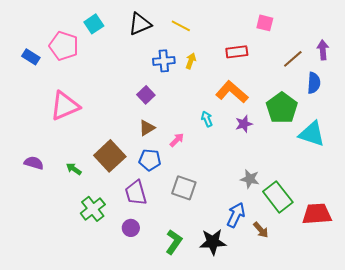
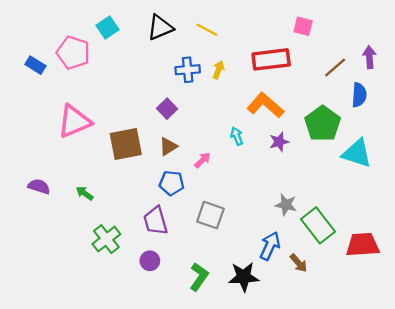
red rectangle: (237, 52) -> (271, 59), size x1.5
brown square: (110, 156) -> (126, 144), moved, turned 32

